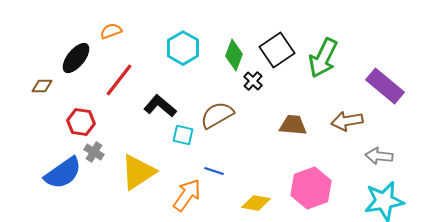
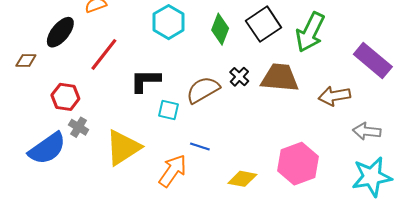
black cross: (253, 81) -> (239, 77), moved
black L-shape: (160, 106) -> (145, 81), turned -40
brown trapezoid: (293, 125) -> (280, 78), moved, size x1.4

